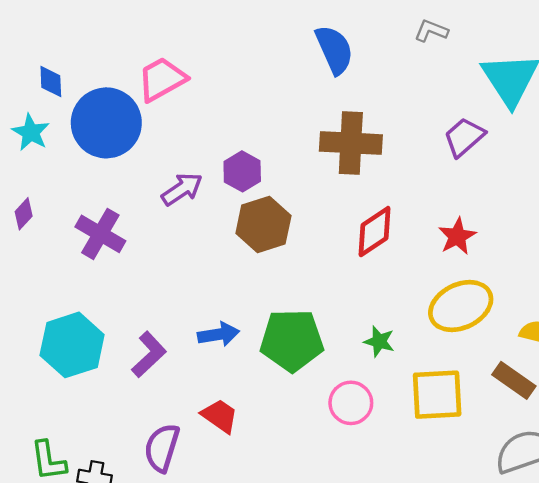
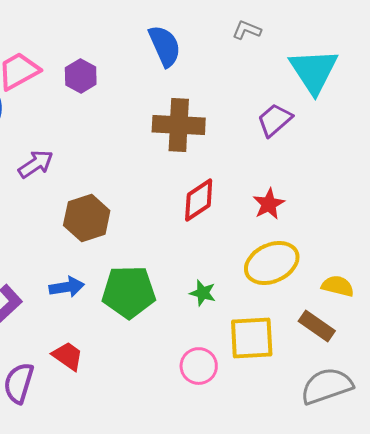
purple hexagon: (242, 171) -> (81, 76), moved
brown hexagon: (263, 224) -> (87, 218), moved
pink circle: (351, 403) -> (199, 366), moved

